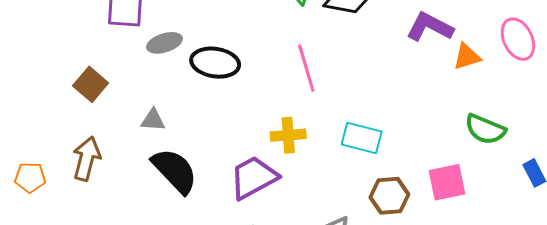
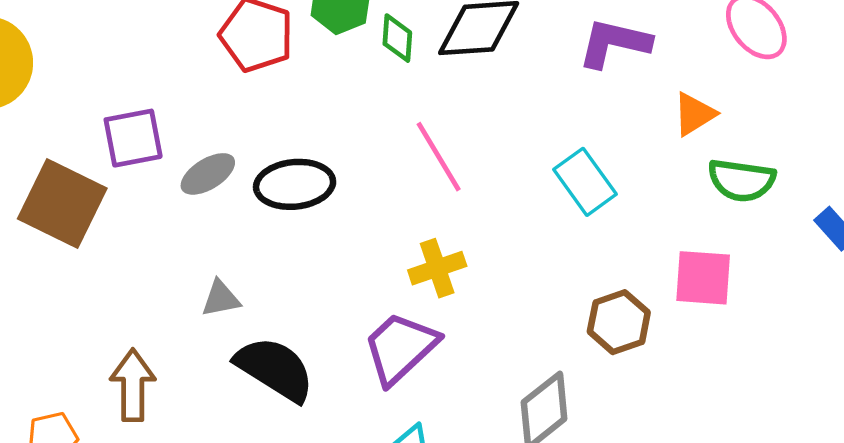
orange triangle: (467, 57) -> (694, 114), moved
brown square: (91, 84) -> (62, 204), moved, size x1.6
cyan rectangle: (362, 138) -> (585, 182), moved, turned 54
pink square: (447, 182) -> (703, 278), turned 30

